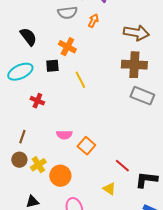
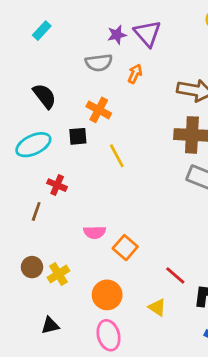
brown line: (22, 137) -> (36, 211), moved
orange circle: (60, 176) -> (107, 295), moved

